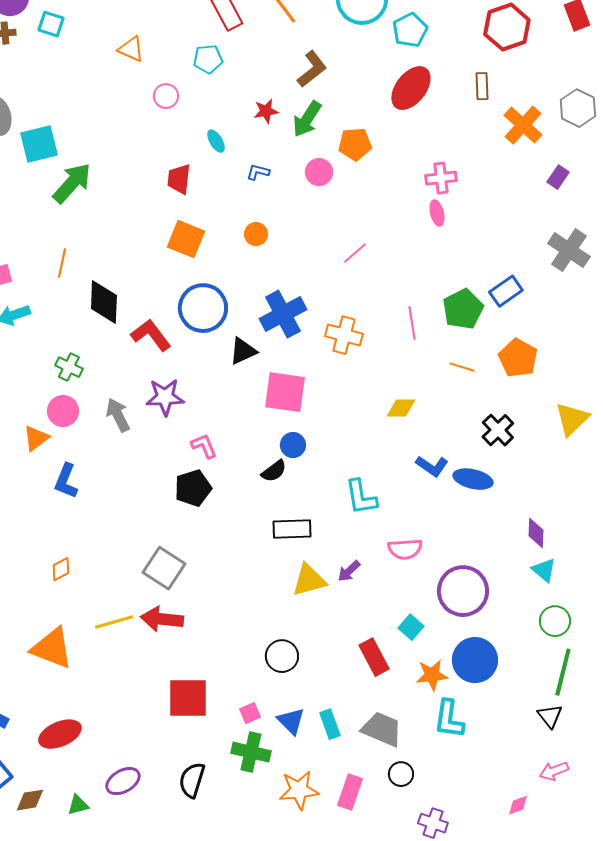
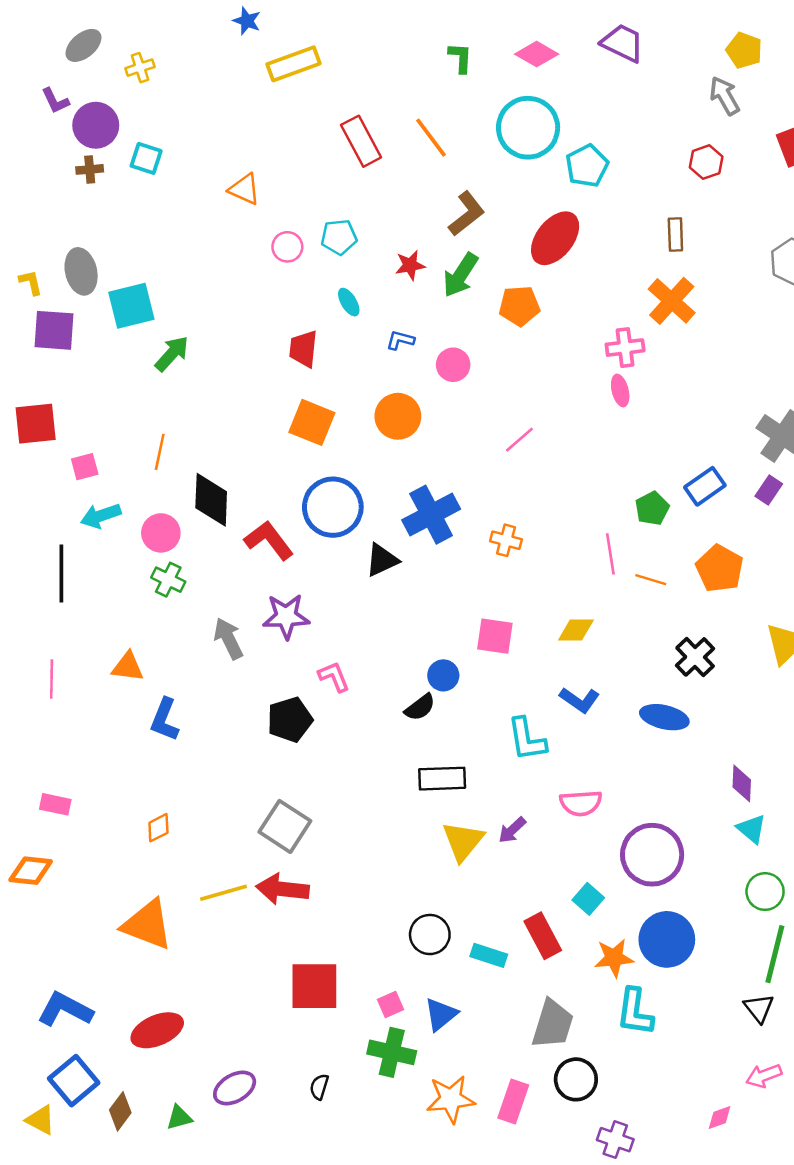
red hexagon: (507, 27) -> (706, 162), size x0.6
cyan pentagon: (208, 59) -> (339, 237), moved
red ellipse: (411, 88) -> (555, 238), moved
orange cross: (523, 125) -> (672, 301), moved
pink circle: (319, 172) -> (453, 365), moved
purple rectangle: (558, 177) -> (769, 490), moved
green arrow: (72, 183) -> (172, 354), size x0.7
orange circle: (256, 234) -> (398, 416), size x1.6
green pentagon: (463, 309) -> (652, 508), size x0.7
pink line: (412, 323) -> (610, 554), moved
orange cross: (344, 335) -> (506, 540), size x0.7
pink square: (285, 392) -> (495, 636), moved, size x0.7
pink circle: (63, 411) -> (161, 533), moved
orange triangle: (36, 438) -> (128, 667), turned 44
blue L-shape: (432, 466) -> (580, 700), moved
black pentagon: (193, 488) -> (290, 720), moved
yellow triangle: (309, 580) -> (463, 841), turned -36
blue triangle: (291, 721) -> (441, 1014), turned 36
cyan rectangle: (330, 724) -> (489, 955), moved, turned -52
gray trapezoid: (382, 729) -> (553, 1024), turned 84
black circle: (401, 774) -> (576, 1079), size x1.4
black semicircle: (192, 780) -> (319, 1087), size x0.6
brown diamond: (30, 800) -> (120, 1111), turned -44

